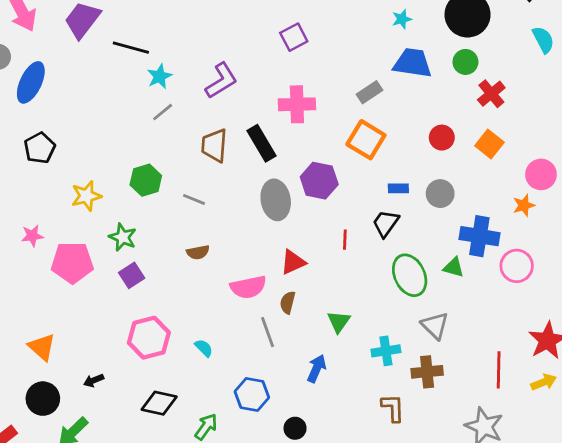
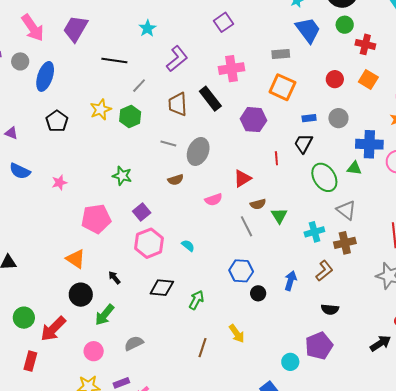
black line: (131, 48) -> (114, 60), moved
blue trapezoid: (412, 63) -> (308, 30), turned 52
cyan star: (159, 76) -> (147, 28), moved
gray rectangle: (369, 92) -> (281, 54), turned 36
red cross: (491, 94) -> (365, 44), turned -30
green hexagon: (146, 180) -> (130, 117), moved
yellow star: (86, 196) -> (101, 109), moved
gray ellipse: (276, 200) -> (198, 151), moved, turned 40
pink pentagon: (72, 262) -> (96, 219), moved
purple square: (132, 275) -> (142, 212), moved
pink semicircle: (248, 287) -> (214, 200), size x0.7
brown semicircle: (288, 302) -> (258, 204), moved, turned -112
gray line: (268, 332) -> (247, 226), moved
blue arrow: (317, 368) -> (290, 281), moved
black arrow: (94, 380) -> (114, 278), turned 80
blue hexagon: (252, 394) -> (241, 271), moved
brown L-shape: (393, 408) -> (324, 271), turned 60

